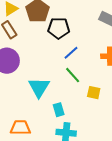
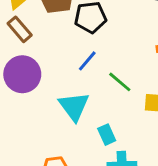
blue line: (71, 53) -> (87, 61), moved

